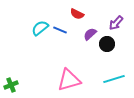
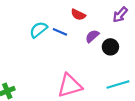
purple arrow: (116, 23) -> (120, 15), moved

